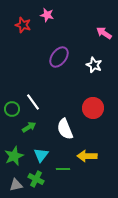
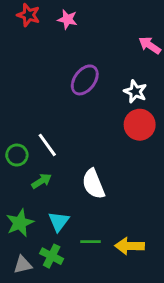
red star: (23, 25) -> (28, 15), moved
red circle: (93, 108) -> (140, 125), moved
yellow arrow: (87, 156) -> (130, 246), moved

